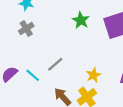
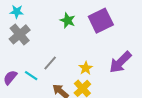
gray cross: (26, 29) -> (20, 34), size x1.5

